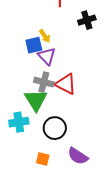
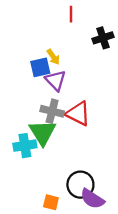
cyan cross: (19, 122) -> (25, 146), moved
black circle: (55, 128) -> (80, 185), moved

